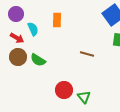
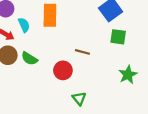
orange rectangle: (57, 20) -> (50, 15), size x1.5
red circle: (64, 90) -> (63, 70), moved

